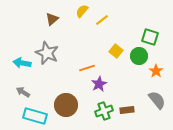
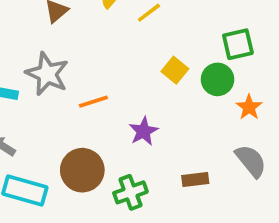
green square: (150, 37) -> (238, 44), turned -30
orange line: (87, 68) -> (93, 102), moved
green cross: (104, 111) -> (130, 192), moved

